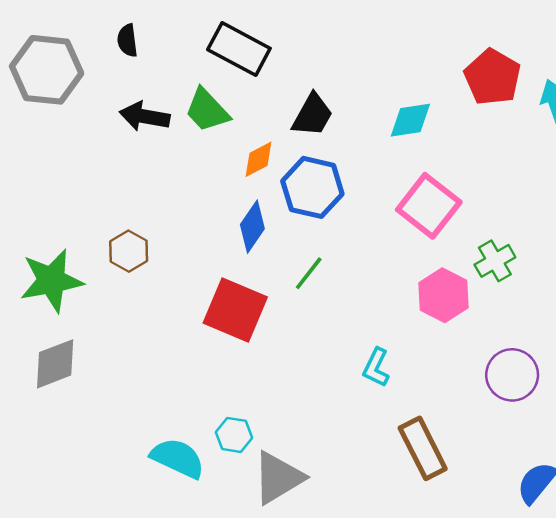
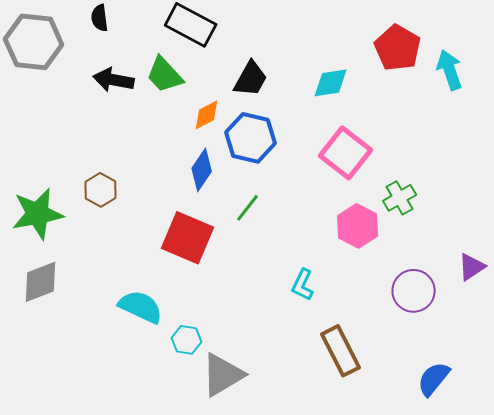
cyan semicircle: (178, 458) -> (141, 307), moved

